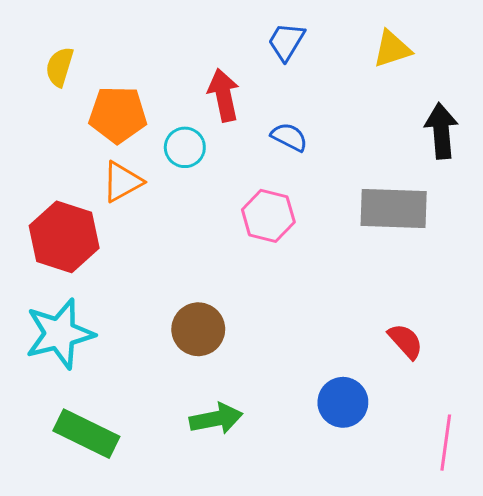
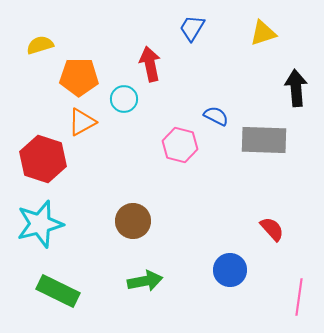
yellow semicircle: (60, 67) -> (40, 45), turned 56
blue semicircle: (289, 137) -> (216, 116), moved

